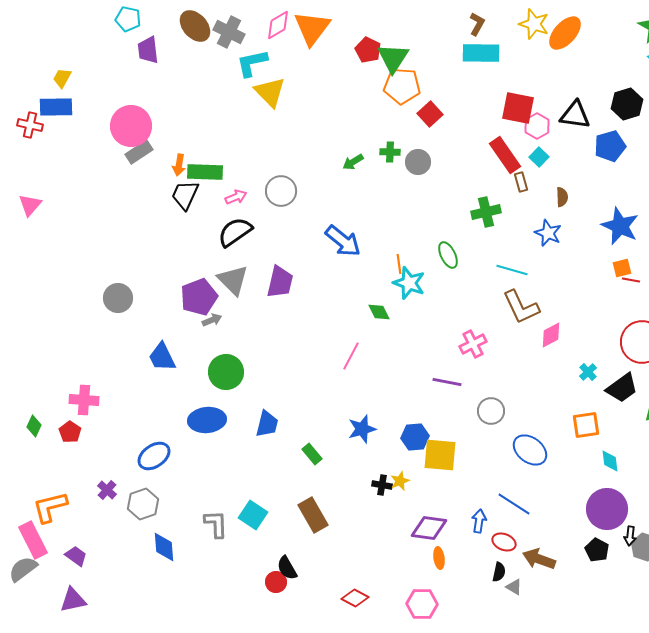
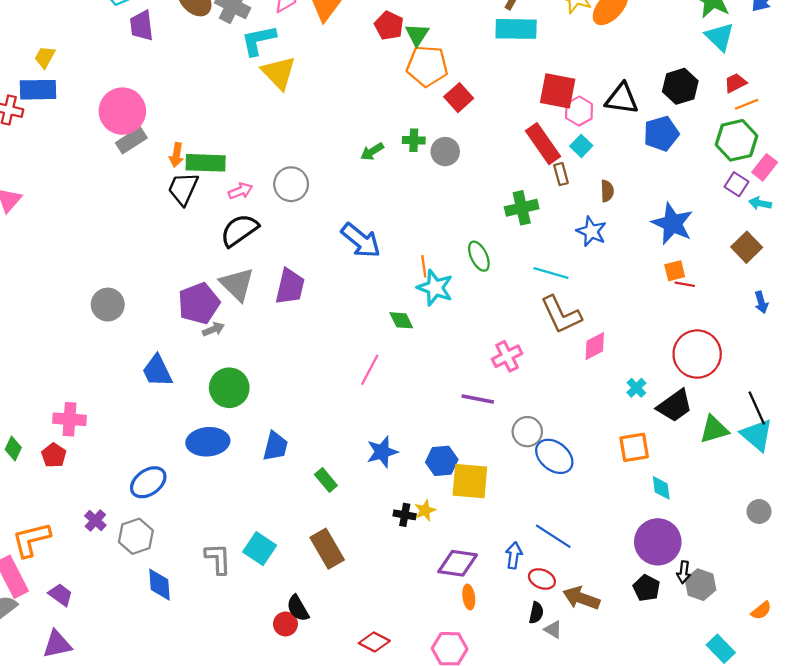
green triangle: (393, 58) -> (417, 35), size x0.7
blue ellipse: (530, 450) -> (554, 456), moved

